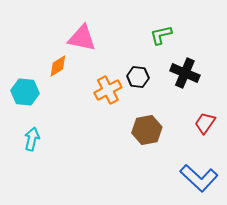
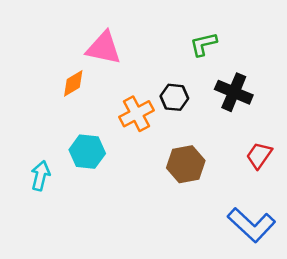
cyan hexagon: (25, 92) -> (87, 152), moved

